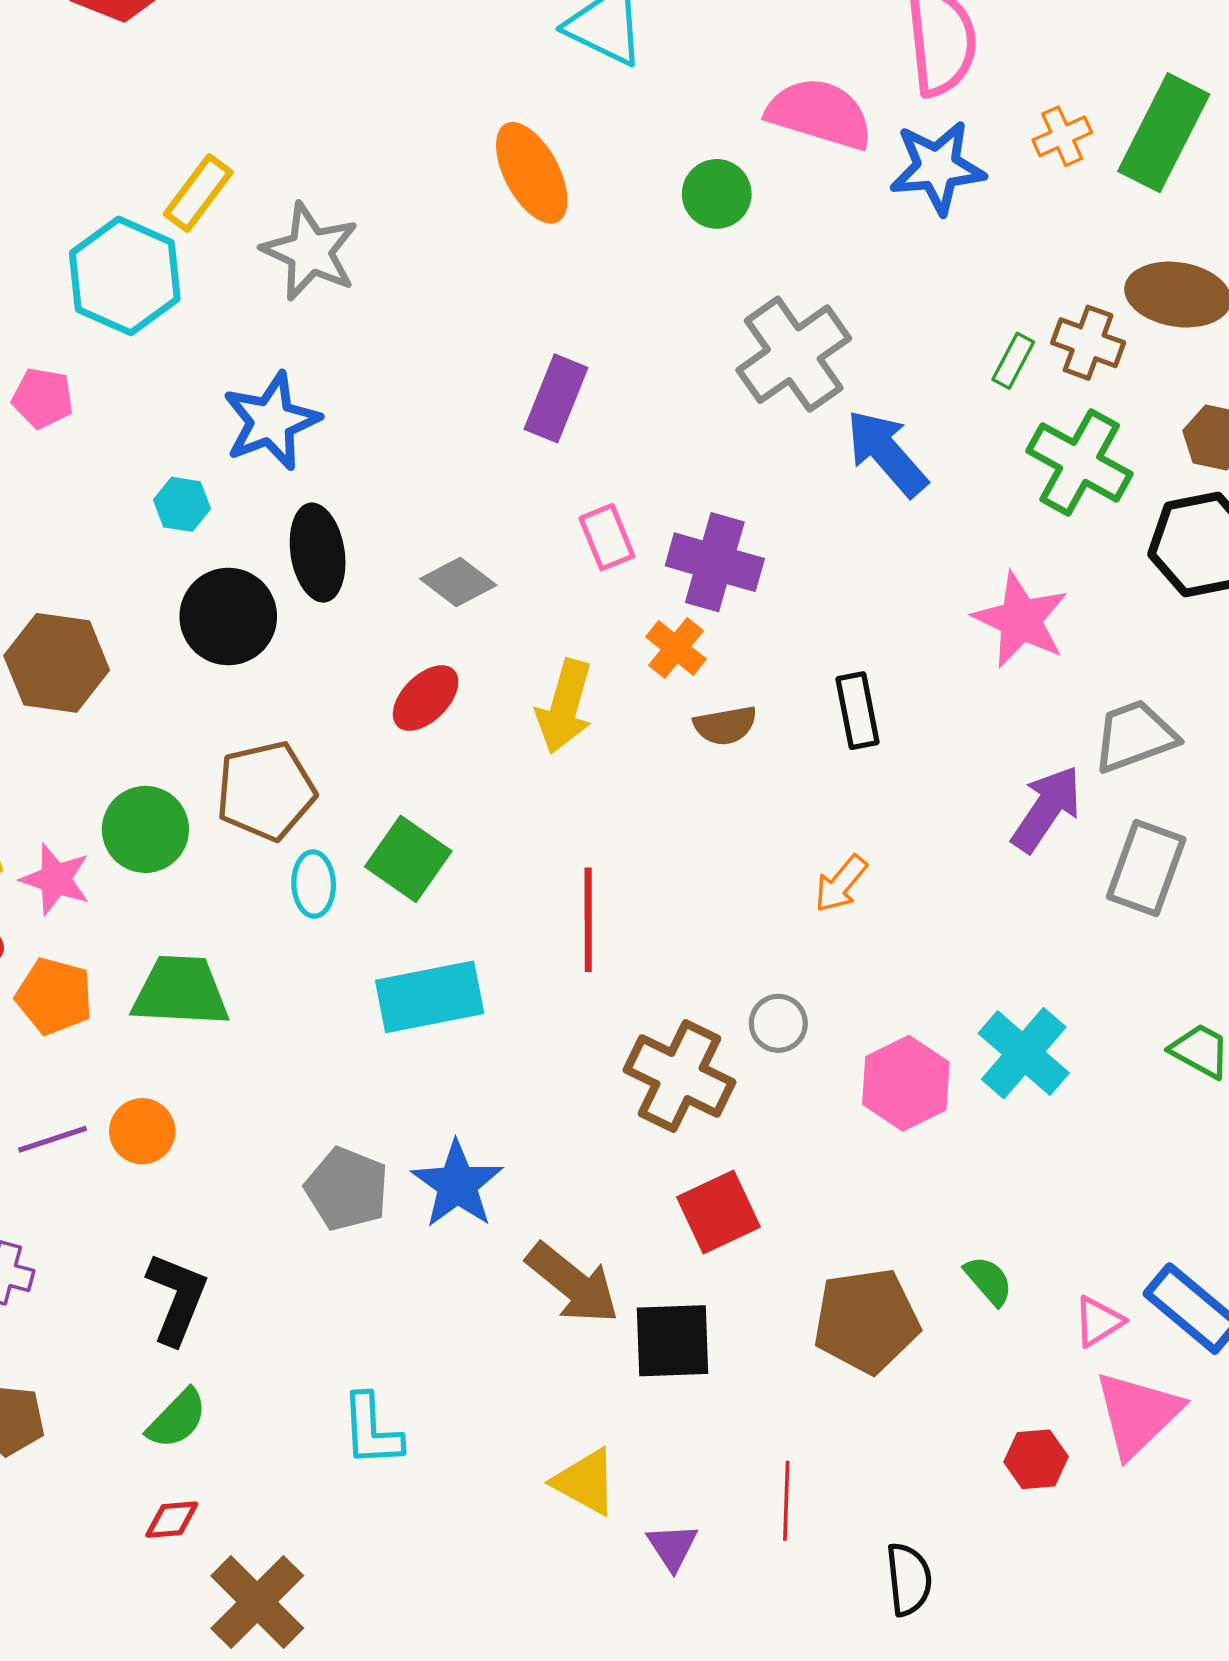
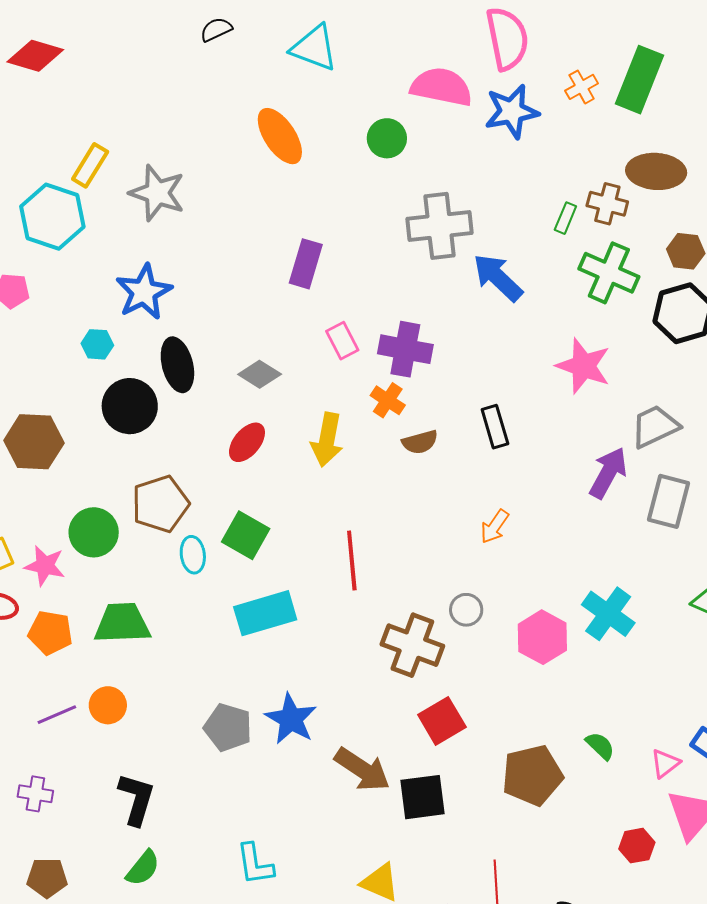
gray cross: (794, 354) -> (439, 226), turned 34

